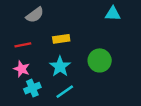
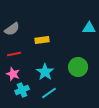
gray semicircle: (35, 15) -> (12, 29), moved
yellow rectangle: (61, 39) -> (42, 40), moved

